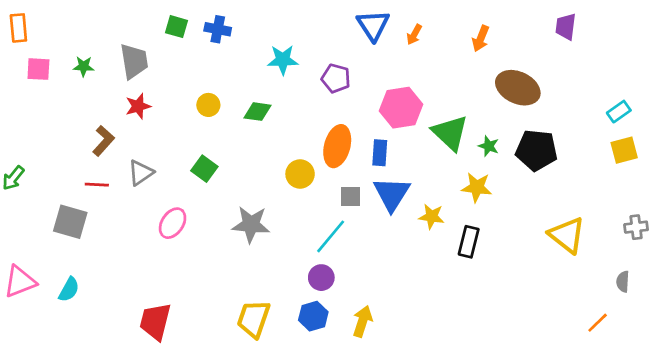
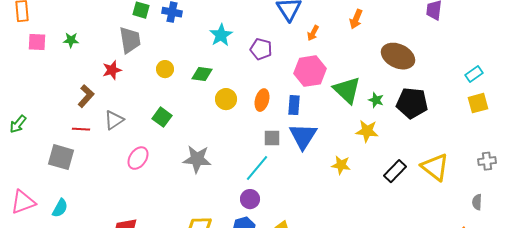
orange arrow: (414, 35) -> (313, 33), moved
orange arrow: (481, 39) -> (356, 19), moved
cyan star: (283, 60) -> (221, 35), turned -30
gray trapezoid: (134, 61) -> (130, 40), moved
orange ellipse: (337, 146) -> (262, 100), size x0.7
yellow circle: (300, 174) -> (226, 99), moved
yellow star: (432, 216) -> (341, 165), moved
black rectangle: (469, 242) -> (395, 171), moved, turned 30

